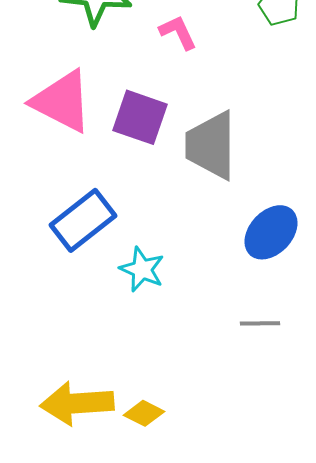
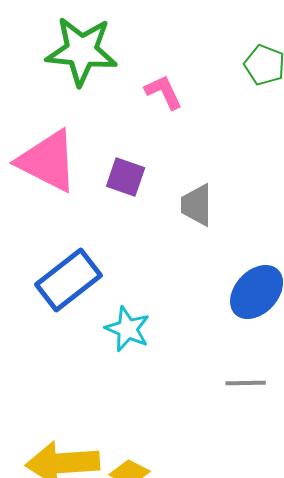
purple square: (140, 117) -> (126, 177), size x0.7
gray trapezoid: (211, 145) -> (197, 205), size x0.6

